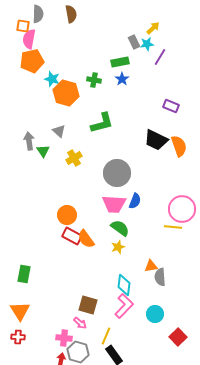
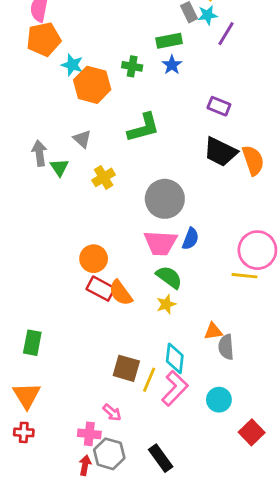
purple rectangle: (171, 106) -> (219, 106), moved
brown square: (88, 305) -> (126, 368), moved
yellow line: (106, 336) -> (149, 380), moved

